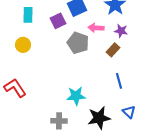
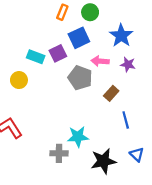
cyan rectangle: (28, 15) -> (36, 57), moved, turned -70
brown rectangle: (113, 50) -> (111, 93), moved
gray cross: (59, 121) -> (59, 153), moved

